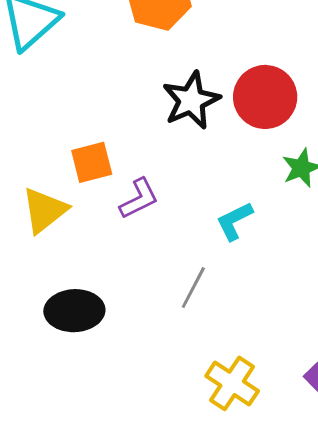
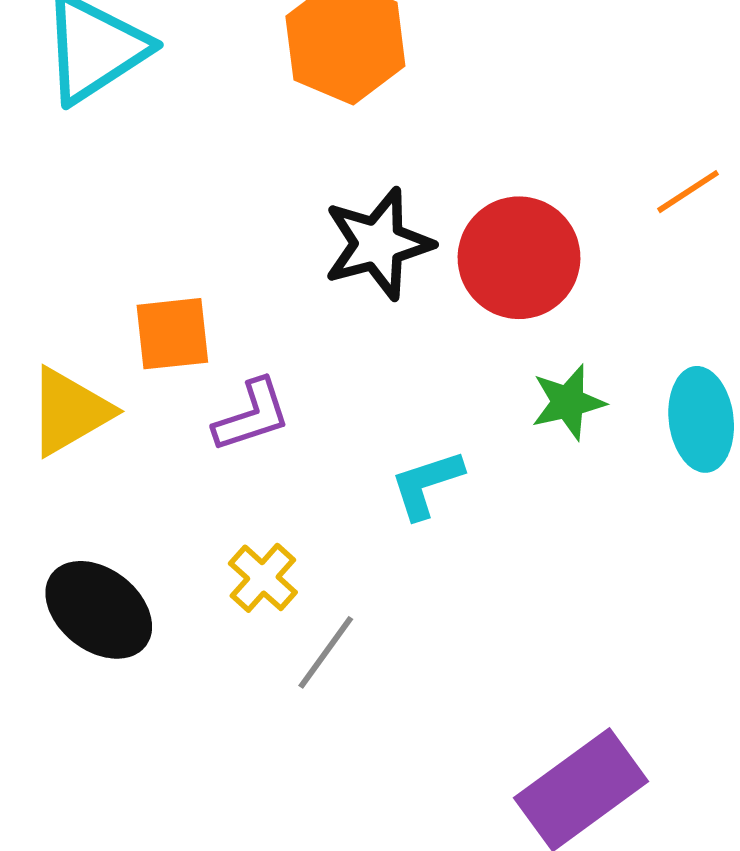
gray line: (193, 288) -> (326, 652), moved
black ellipse: (74, 311) -> (99, 610), turned 32
yellow cross: (232, 383) -> (263, 578), moved, size x0.7

